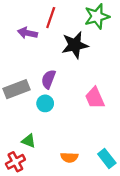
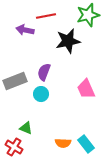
red line: (51, 18) -> (46, 16), turned 60
cyan rectangle: (107, 158) -> (86, 144), moved
red cross: (15, 162) -> (14, 147), turned -30

